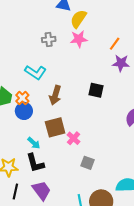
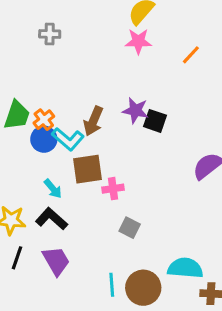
gray cross: (49, 40) -> (50, 34), moved
purple star: (121, 63) -> (135, 110), moved
cyan L-shape: (35, 72) -> (68, 139), moved
pink cross: (74, 138) -> (113, 189), turned 32
black L-shape: (35, 163) -> (52, 219), turned 140

